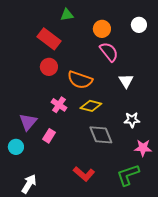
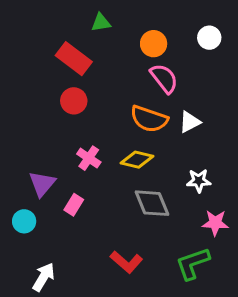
orange semicircle: (80, 80) -> (149, 119), moved
white triangle: (126, 81) -> (190, 122), turned 35

